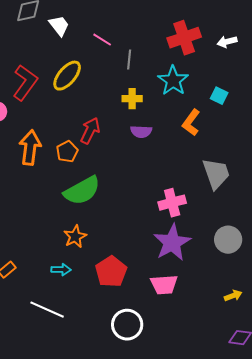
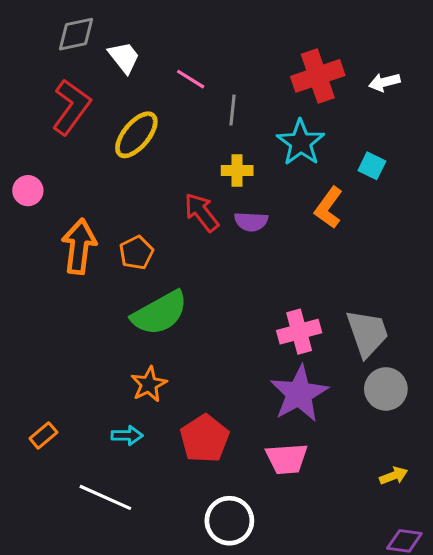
red L-shape: (25, 83) -> (71, 107), moved
red arrow: (90, 131) -> (201, 212), moved, turned -64
gray trapezoid: (216, 174) -> (367, 333), moved

